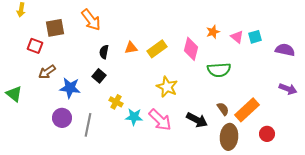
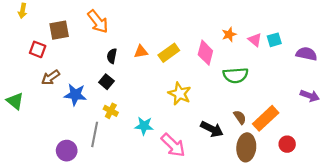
yellow cross: (116, 102) -> (111, 111), moved
purple circle: (62, 118) -> (67, 151), moved
pink arrow: (160, 120) -> (173, 145), moved

